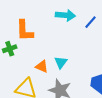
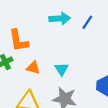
orange triangle: (42, 66) -> (33, 68), moved

